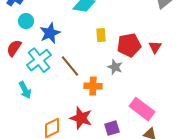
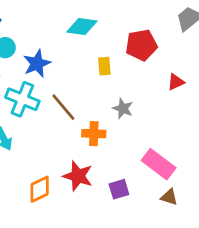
red pentagon: (129, 45) -> (141, 45), moved
red triangle: (155, 47) -> (176, 82), turned 32
cyan cross: (39, 60) -> (22, 99), turned -30

